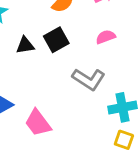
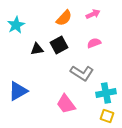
pink trapezoid: (38, 123) -> (66, 104), moved

